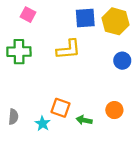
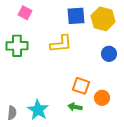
orange square: (61, 108) -> (81, 86), moved
gray semicircle: (13, 117) -> (12, 113), moved
cyan star: (43, 123) -> (38, 110), size x1.5

